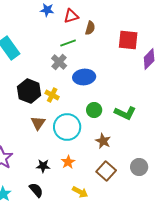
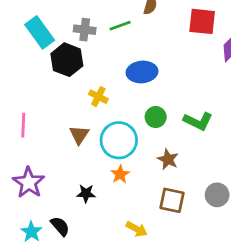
gray cross: (59, 62) -> (85, 30), moved, turned -35
black hexagon: (29, 91) -> (67, 60), moved
orange star: (68, 162) -> (120, 174), moved
brown square: (106, 171) -> (172, 200), turned -30
black semicircle: (36, 190) -> (60, 226), moved

